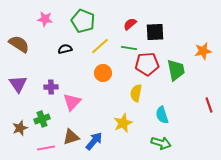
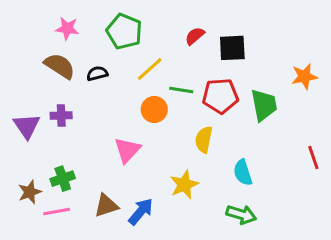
brown semicircle: (19, 44) -> (60, 66), moved
green line: (129, 48) -> (181, 90), moved
purple cross: (51, 87) -> (61, 115), moved
pink triangle: (72, 102) -> (127, 150), moved
pink line: (46, 148) -> (57, 212), moved

